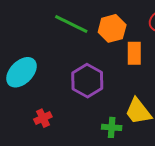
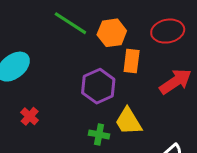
purple hexagon: (87, 81) -> (98, 86), moved
red cross: (43, 118) -> (30, 116), turned -30

